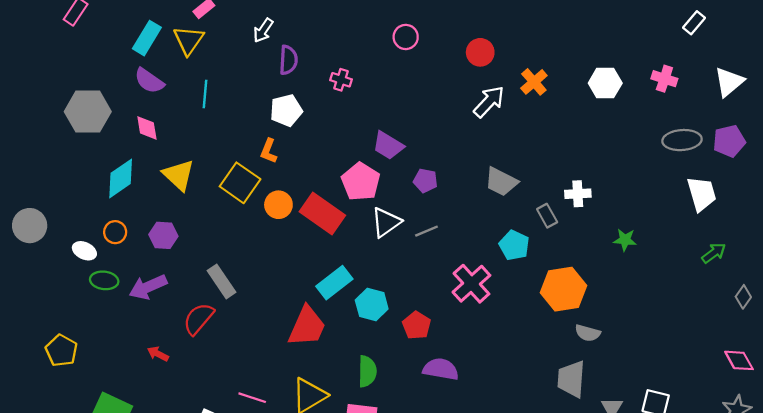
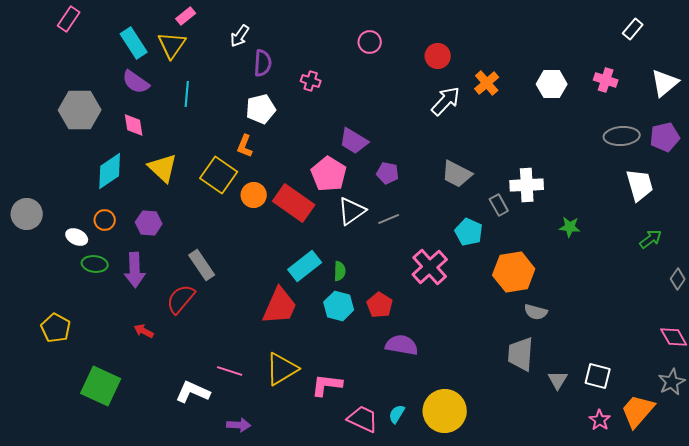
cyan rectangle: (147, 38) -> (134, 43), turned -64
white cross: (578, 194) -> (527, 185), size x1.4
purple arrow: (148, 287) -> (135, 270), turned -68
cyan hexagon: (372, 304) -> (339, 306), moved
green semicircle: (367, 371) -> (340, 271), moved, size x0.7

